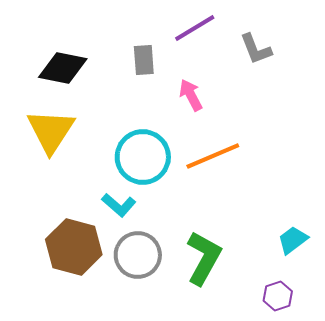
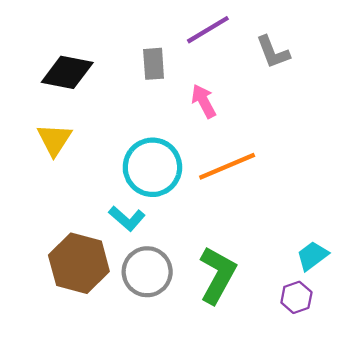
yellow triangle: (51, 131) -> (54, 140), size x0.7
purple hexagon: (278, 296) -> (296, 297), moved

